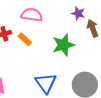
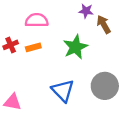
orange rectangle: (25, 39) -> (33, 47), turned -48

